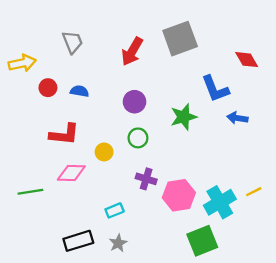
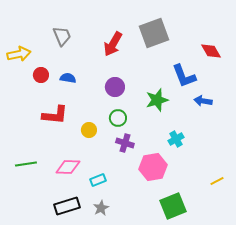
pink diamond: (71, 173) -> (68, 167), moved
purple cross: (146, 179) -> (125, 143), moved
yellow line: (254, 192) -> (217, 181), moved
cyan cross: (220, 202) -> (176, 139), moved, size x0.6

